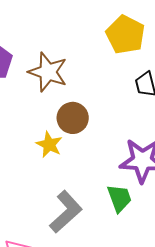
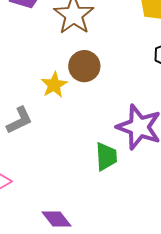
gray L-shape: (66, 212) -> (20, 120), moved, size x0.7

